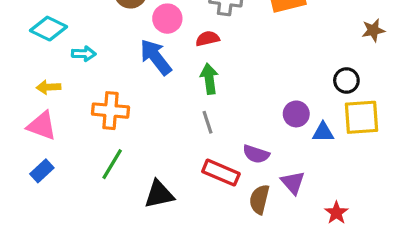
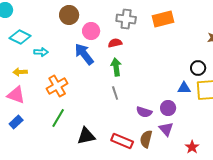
orange cross: (110, 111) -> (57, 86), turned -35
purple circle: (296, 114) -> (168, 108), moved
blue triangle: (323, 132) -> (184, 88), moved
red rectangle: (221, 173) -> (122, 141), moved

